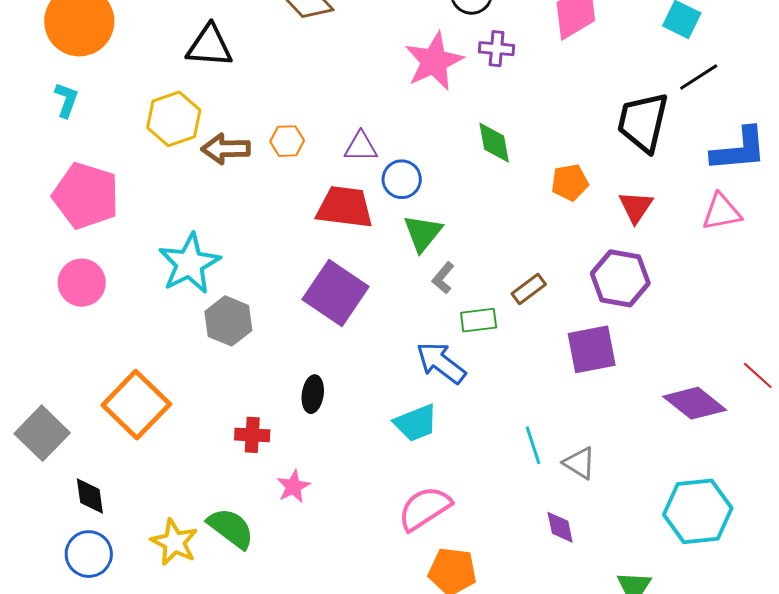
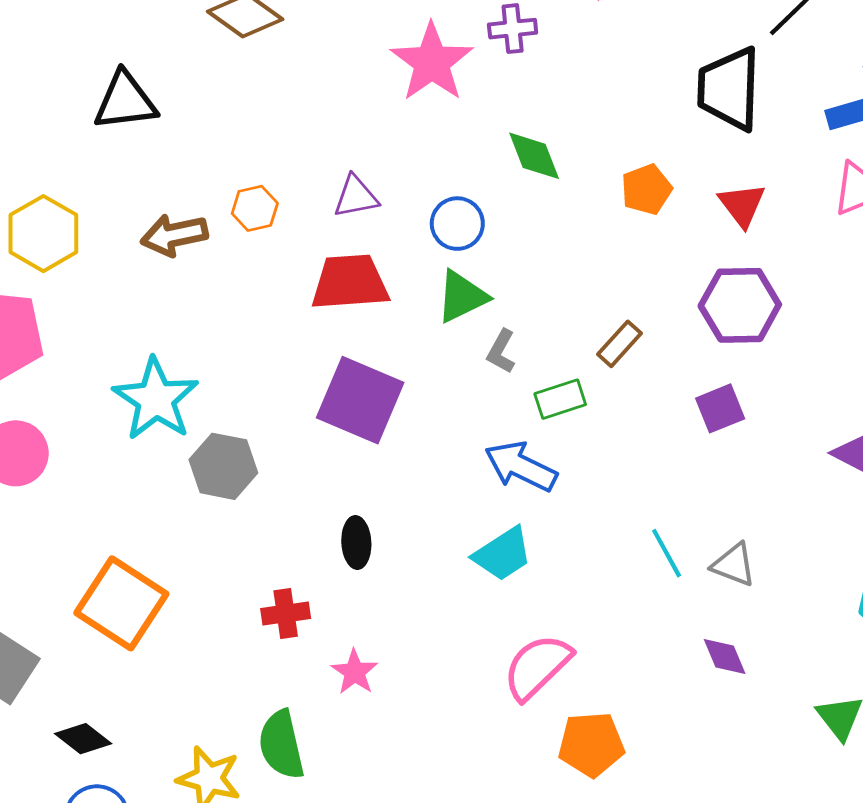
yellow hexagon: (174, 119) -> (43, 234), moved
blue circle: (402, 179) -> (457, 224), moved
green triangle: (423, 233) -> (462, 296), turned 36
purple square: (592, 349) -> (720, 408), size x0.7
black diamond: (90, 496) -> (83, 739), turned -33
green semicircle: (231, 528) -> (281, 745), turned -129

